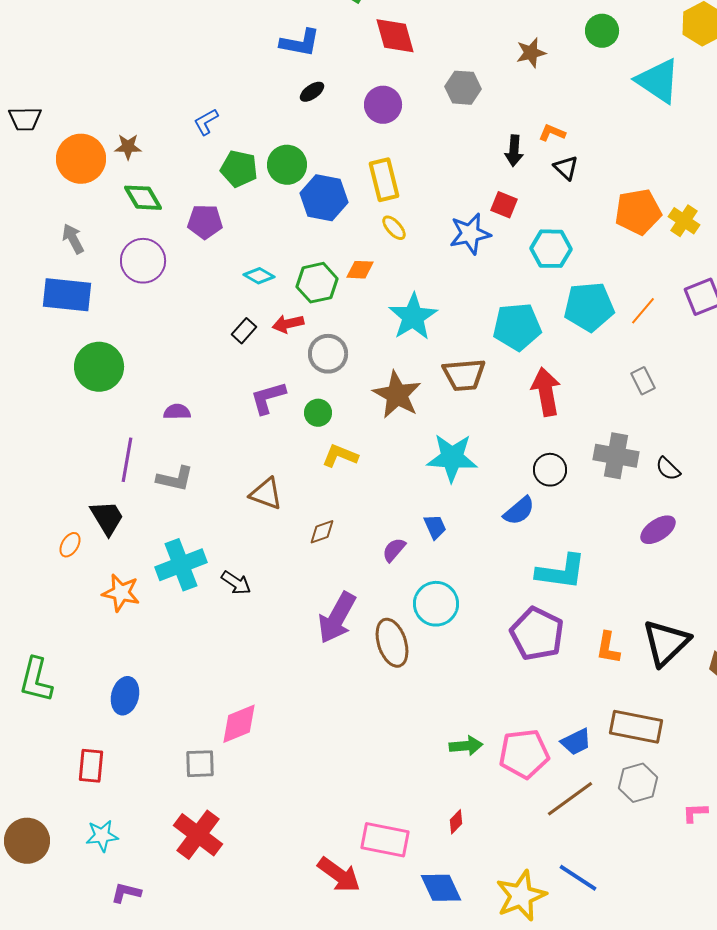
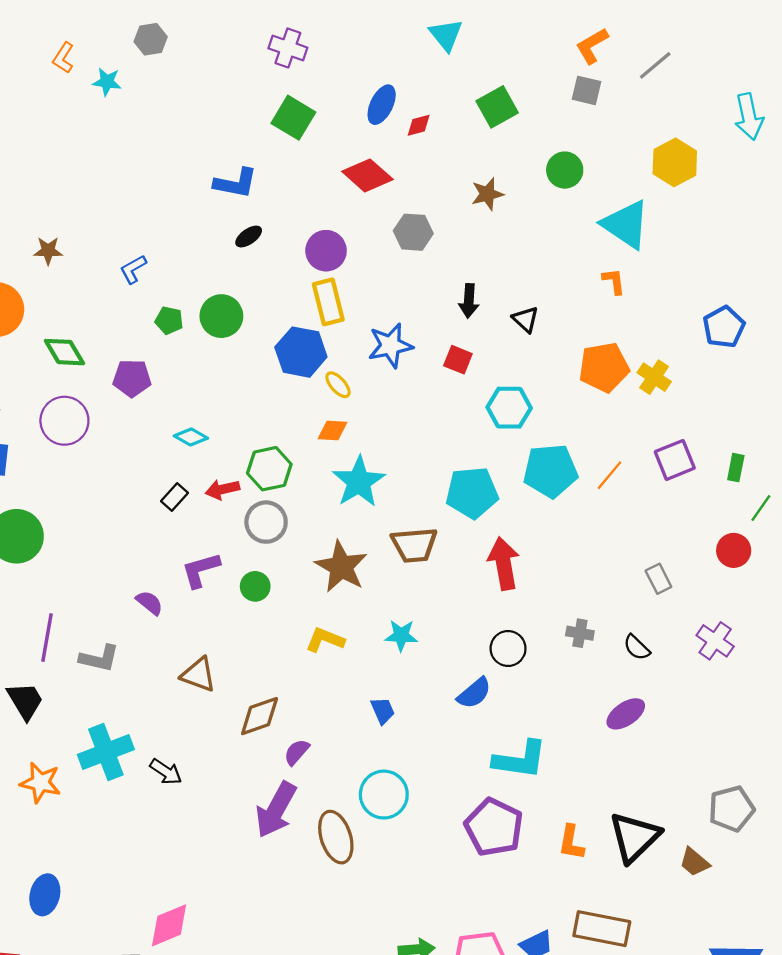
red diamond: (395, 36) -> (367, 175), moved, turned -33
orange L-shape: (552, 133) -> (614, 281), moved, turned 60
brown star: (128, 147) -> (48, 251), moved
green pentagon: (239, 169) -> (169, 320), size x0.7
yellow rectangle: (384, 180) -> (328, 302), moved
blue hexagon: (324, 198) -> (301, 352), moved
blue star: (470, 234) -> (390, 346), moved
orange diamond: (360, 270) -> (333, 431), moved
green hexagon: (317, 283) -> (269, 469), moved
gray rectangle: (643, 381) -> (658, 579), moved
purple semicircle: (177, 412) -> (149, 603), moved, turned 40
yellow L-shape: (340, 456) -> (325, 640), moved
gray cross: (616, 456) -> (580, 633), size x0.6
cyan star: (452, 458) -> (401, 635), size x0.6
brown diamond: (322, 532) -> (260, 716), size x1.5
purple semicircle: (394, 550) -> (297, 752), moved

